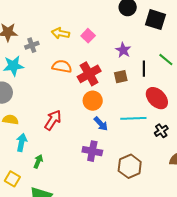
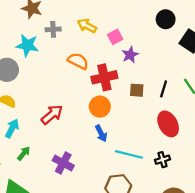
purple star: (123, 50) -> (130, 55), moved
cyan line: (133, 118) -> (129, 154), moved
purple cross: (92, 151) -> (63, 163), moved

